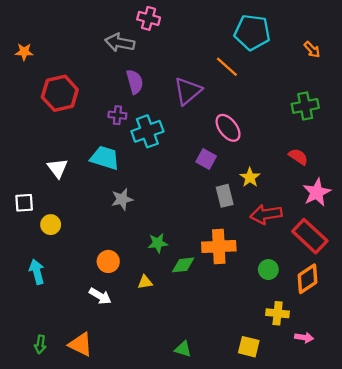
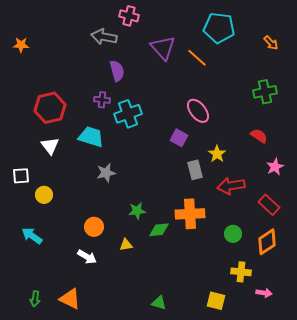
purple triangle: (188, 91) -> (163, 48), moved, turned -32
red hexagon: (60, 93) -> (50, 108), moved
pink star: (317, 192) -> (275, 167), size x0.7
red rectangle: (310, 236) -> (269, 205), size x0.7
cyan arrow: (37, 272) -> (32, 236), turned -40

